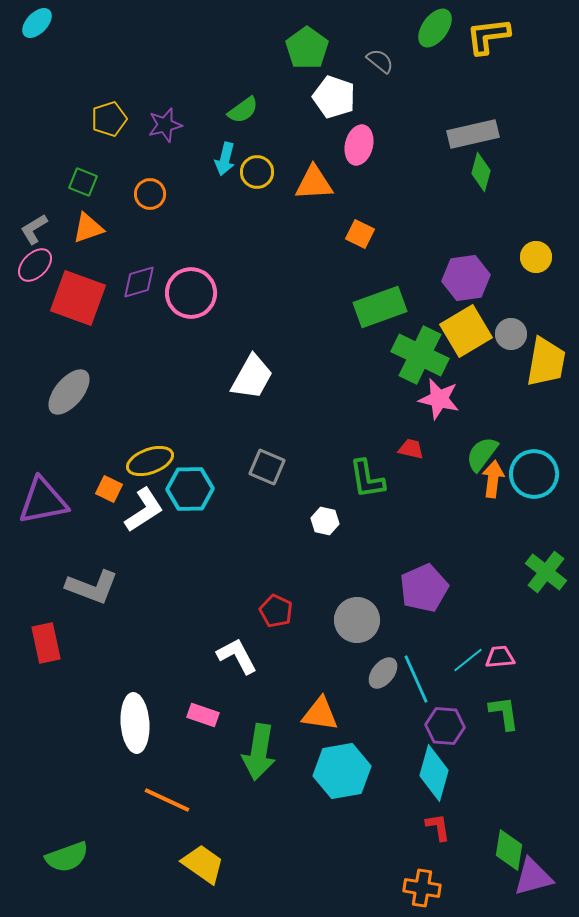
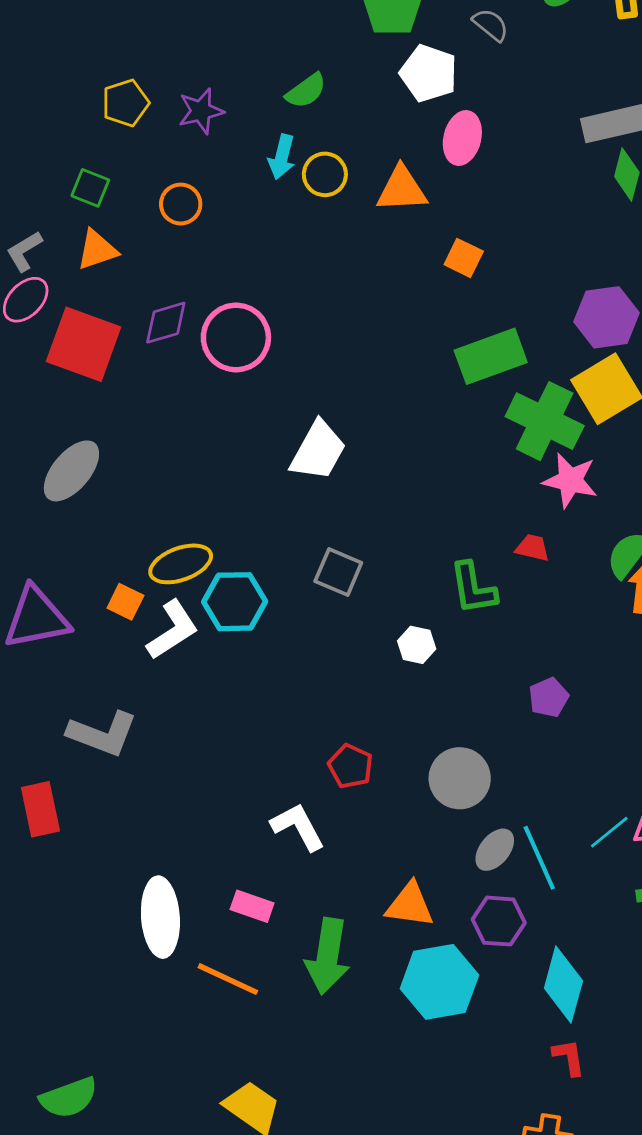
purple pentagon: (424, 588) -> (549, 697), moved, size x0.6
purple hexagon: (445, 726) -> (499, 921), moved
orange line: (167, 800) -> (228, 979), moved

